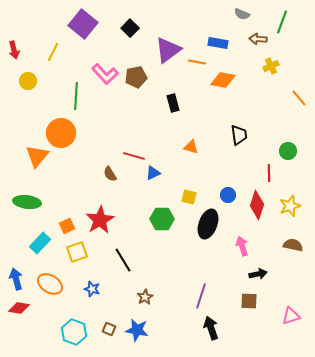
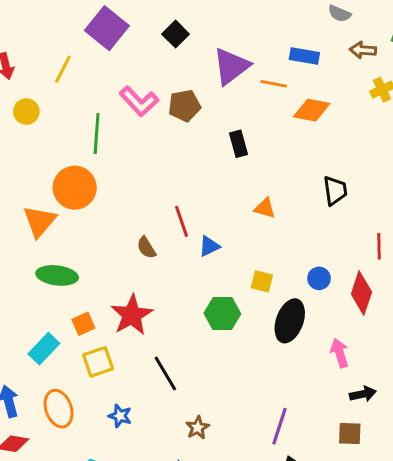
red line: (134, 156) -> (181, 221), turned 55
green ellipse: (27, 202) -> (57, 275), moved
orange ellipse: (50, 284) -> (59, 409), turned 40

